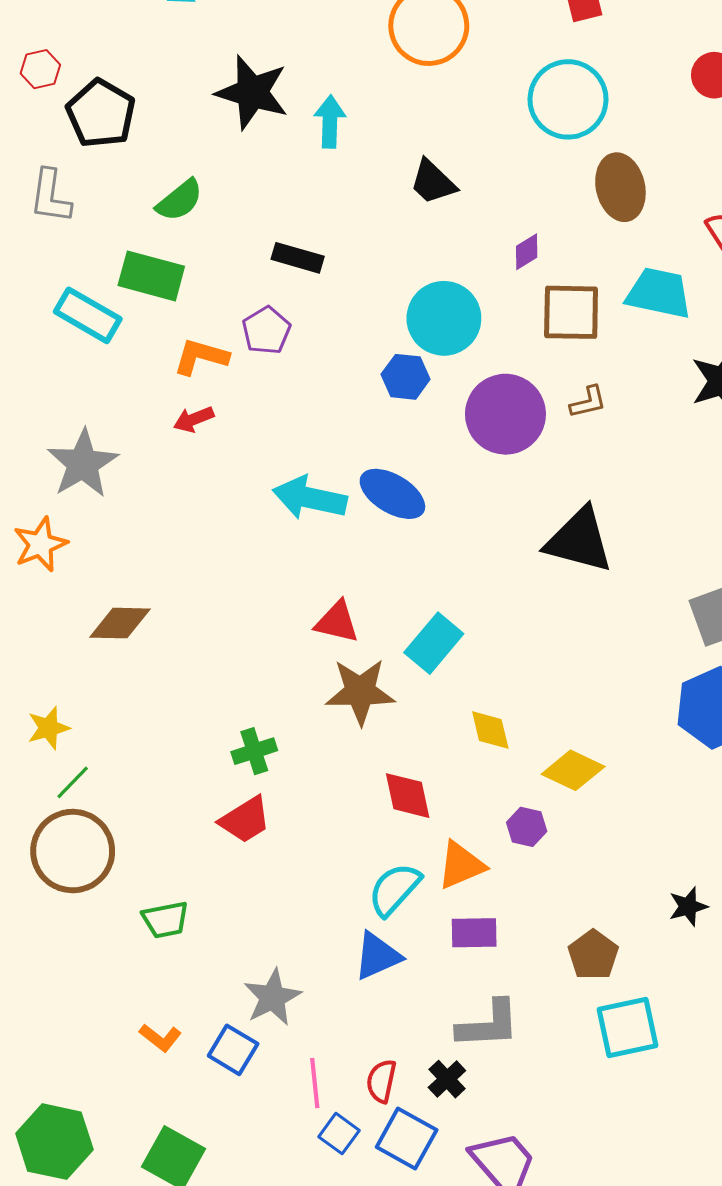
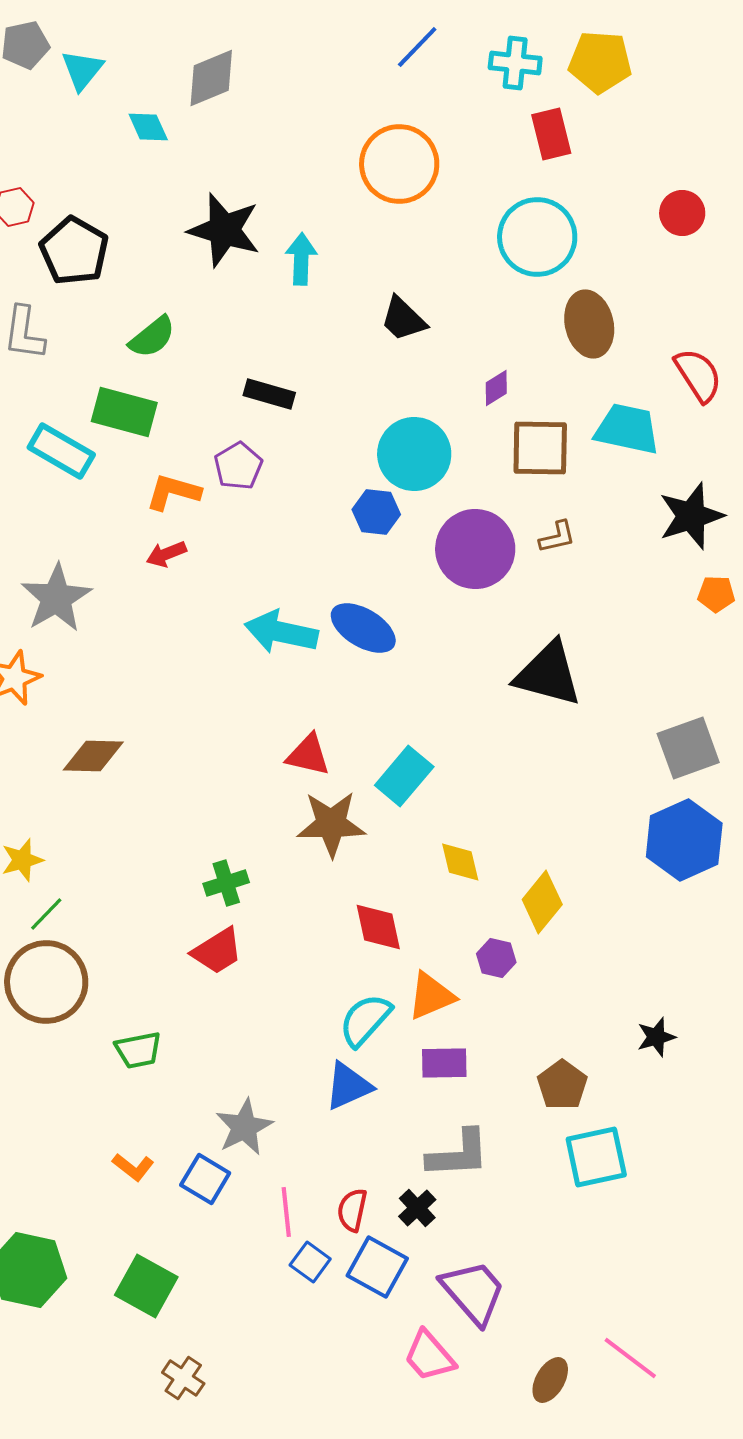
yellow diamond: (573, 770) -> (542, 902), turned -76

